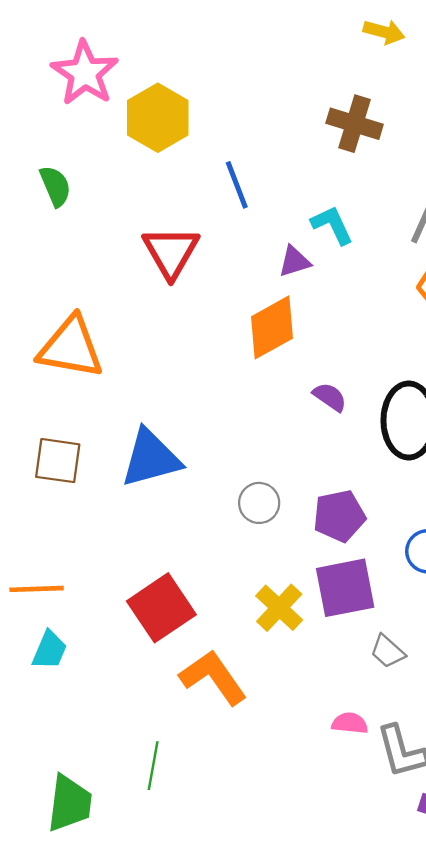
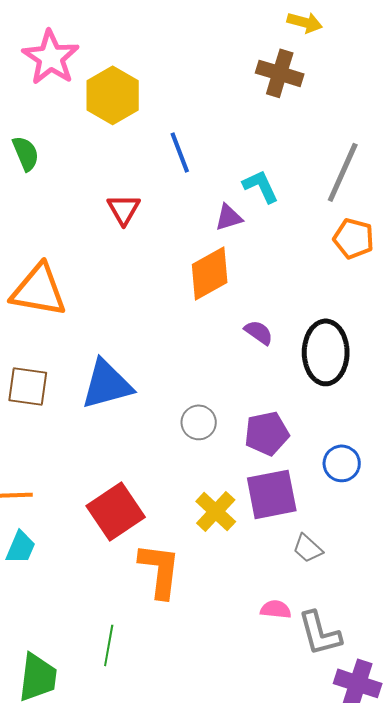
brown cross: (355, 124) -> (280, 73), moved
red triangle: (171, 252) -> (124, 209), size x0.7
orange L-shape: (213, 677) -> (160, 570), turned 42

